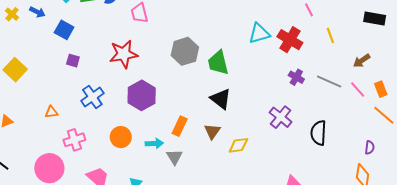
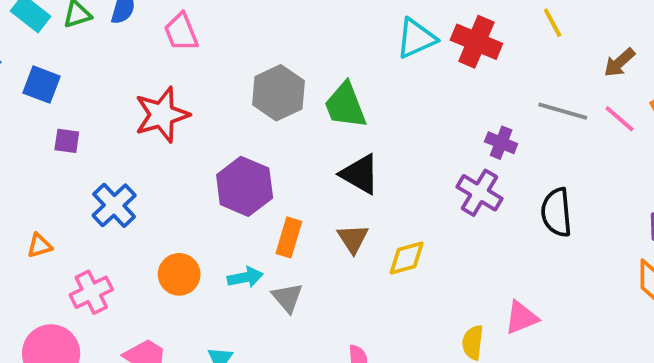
purple cross: (296, 77) -> (501, 143), moved
purple hexagon: (142, 95) -> (245, 186), moved

